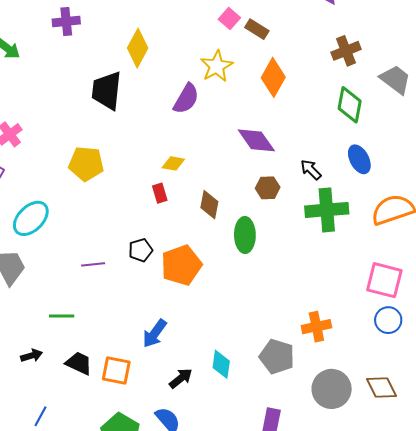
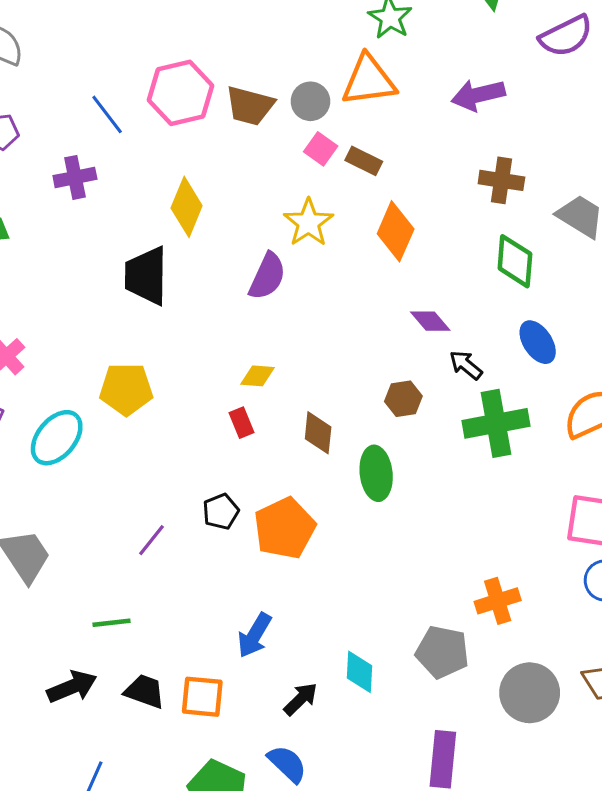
brown cross: (346, 51) -> (501, 180), turned 36
purple diamond: (256, 140) -> (430, 321), moved, size x0.7
cyan ellipse: (31, 218) -> (57, 438), moved
purple line: (93, 264) -> (151, 540), turned -40
black arrow: (32, 356) -> (72, 687), size x1.5

